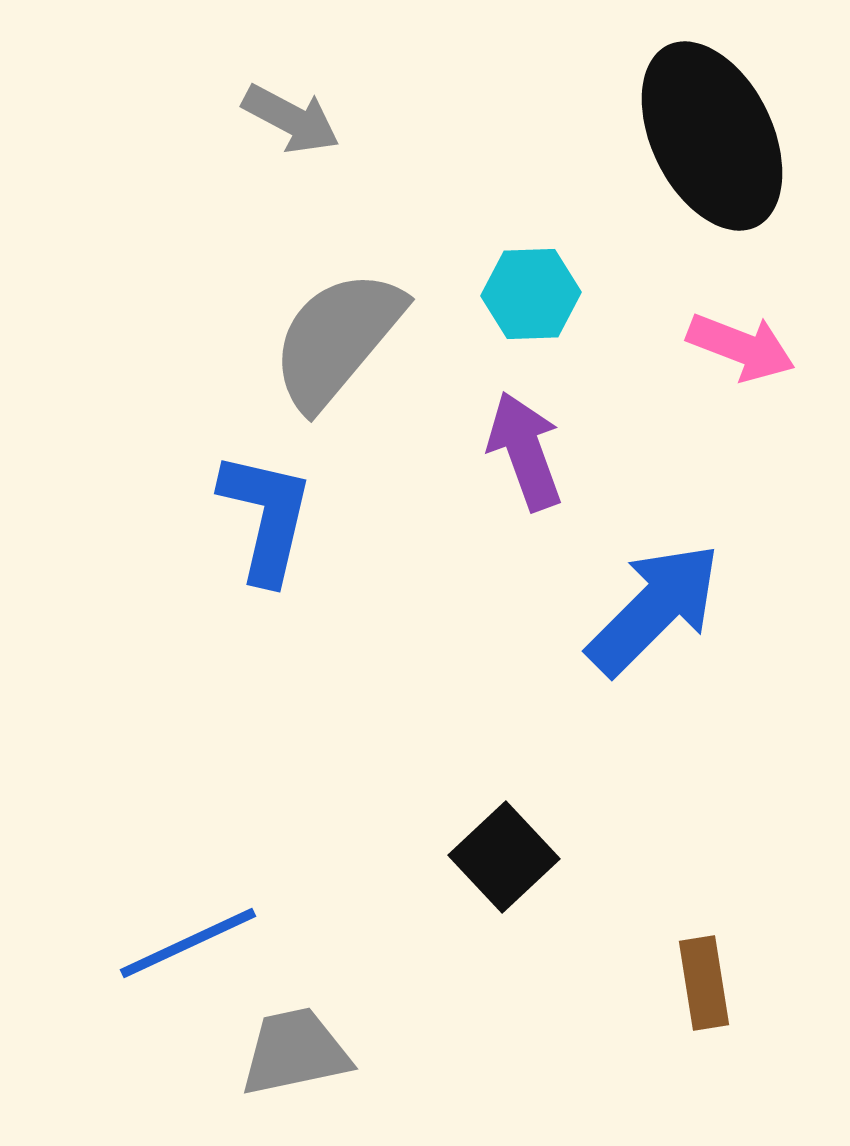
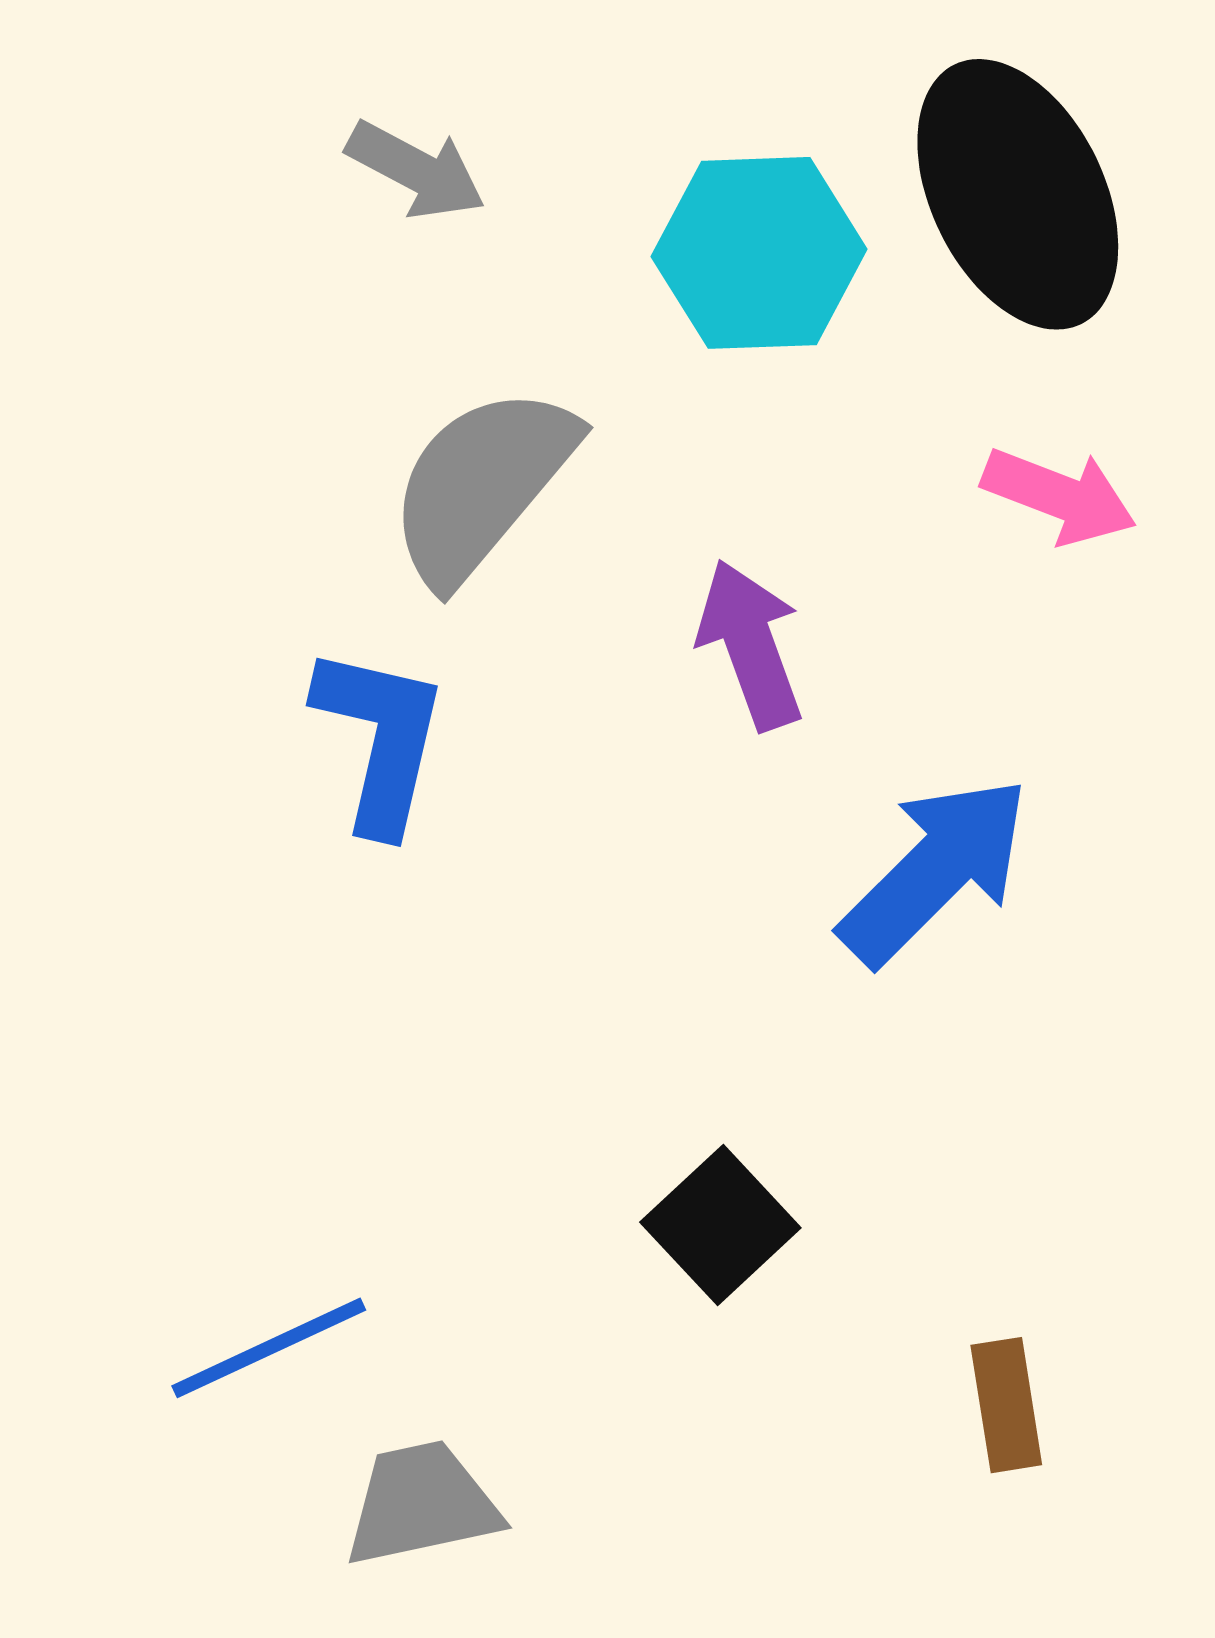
cyan hexagon: (531, 294) -> (759, 253), moved, size x1.5

